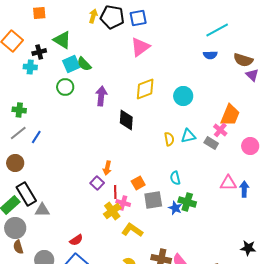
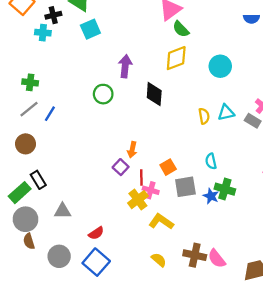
green semicircle: (84, 64) -> (181, 29), moved
green circle: (65, 87) -> (103, 94), moved
black rectangle: (26, 194) -> (38, 180), size x0.7
gray triangle: (42, 210) -> (63, 211), moved

